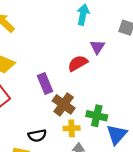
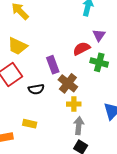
green cross: (97, 116) -> (99, 62), moved
black semicircle: (37, 136) -> (36, 89), moved

